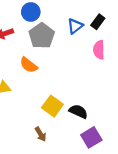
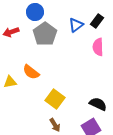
orange semicircle: (29, 65) -> (31, 72), moved
black semicircle: (78, 111) -> (98, 104), moved
brown arrow: (41, 134) -> (55, 125), moved

